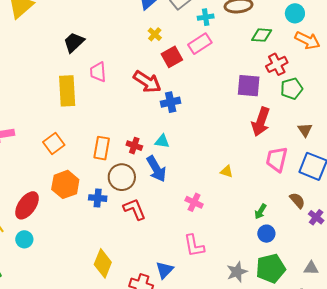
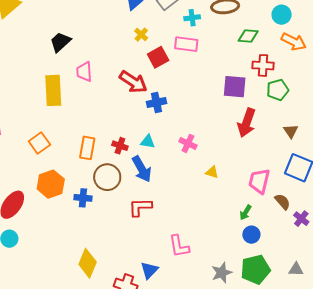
pink rectangle: (200, 44) -> (186, 44), turned 40
red cross: (277, 64) -> (263, 65), turned 30
pink trapezoid: (277, 159) -> (259, 181), moved
pink cross: (194, 202) -> (188, 143), moved
red L-shape: (135, 209) -> (140, 207), moved, turned -70

